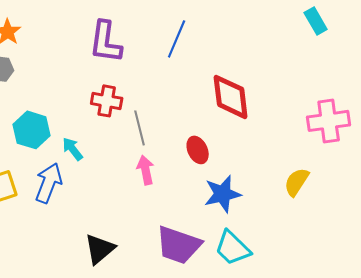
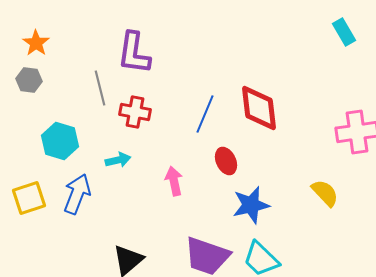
blue line: (177, 39) -> (205, 114), moved
gray line: (140, 128) -> (100, 88), moved
cyan arrow: (73, 149) -> (118, 160), moved, turned 115
yellow semicircle: (297, 182) -> (325, 193), turned 104

